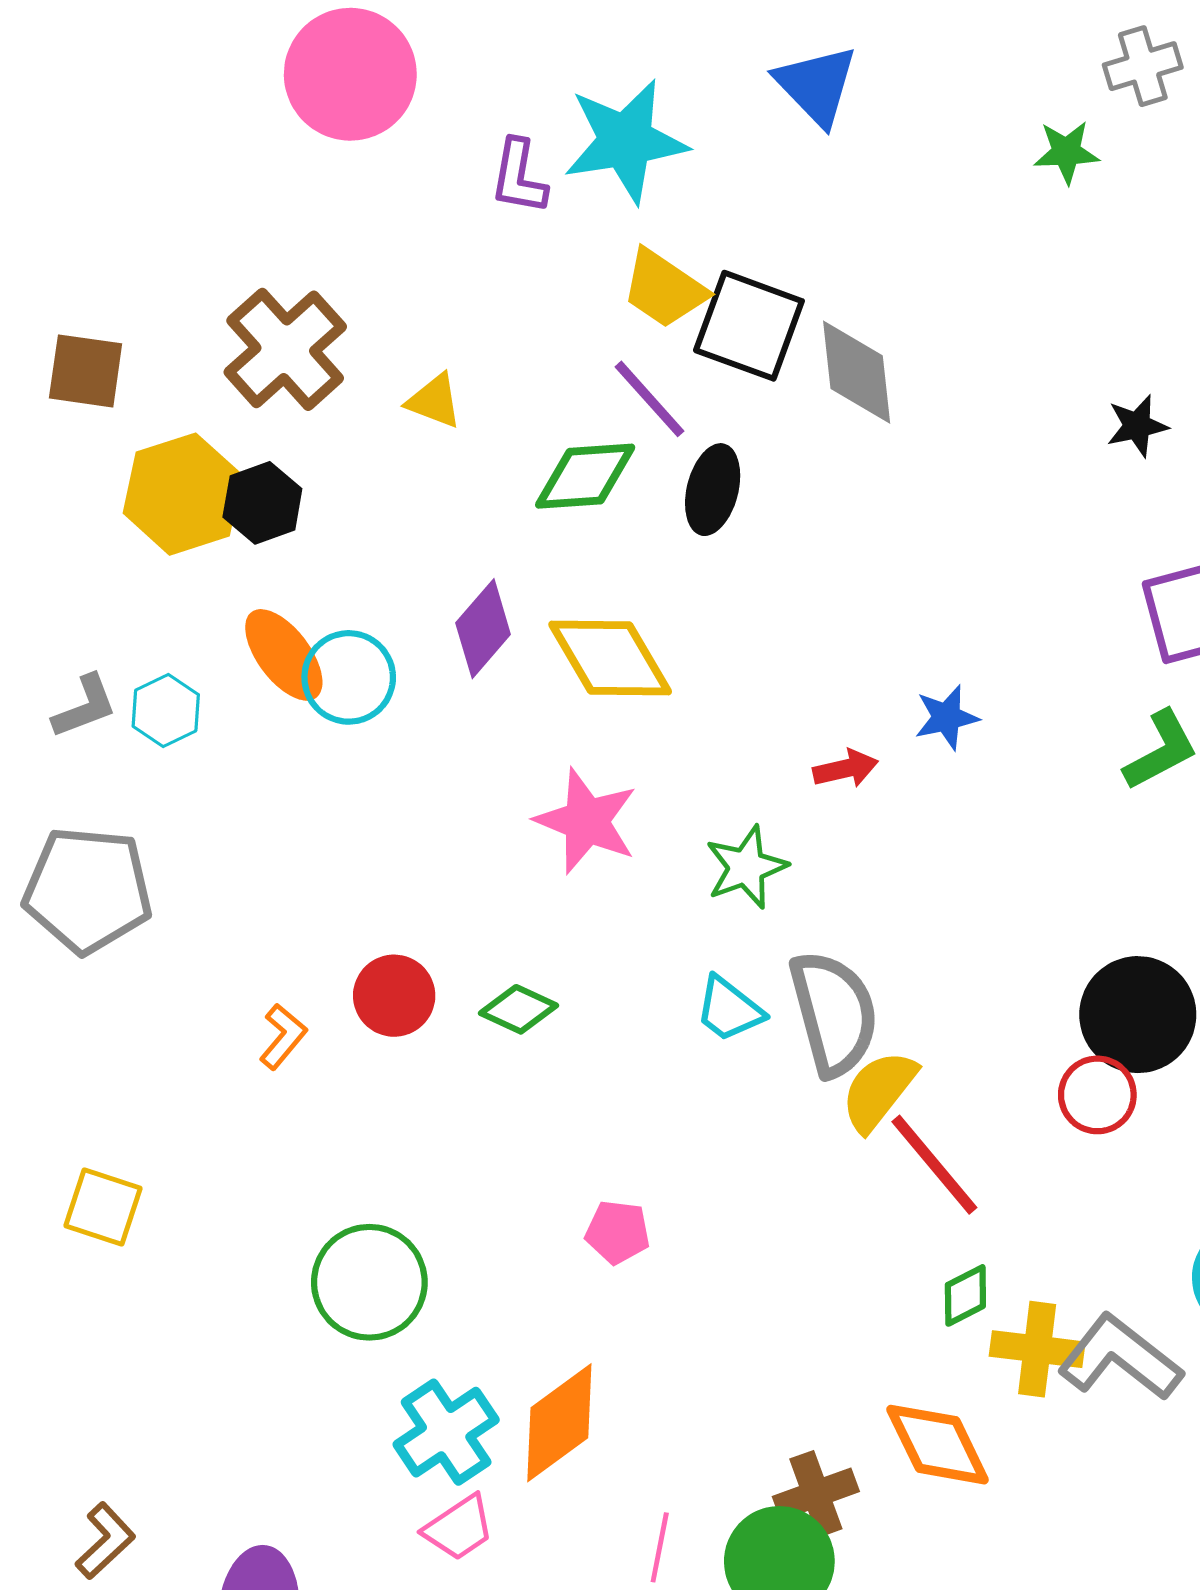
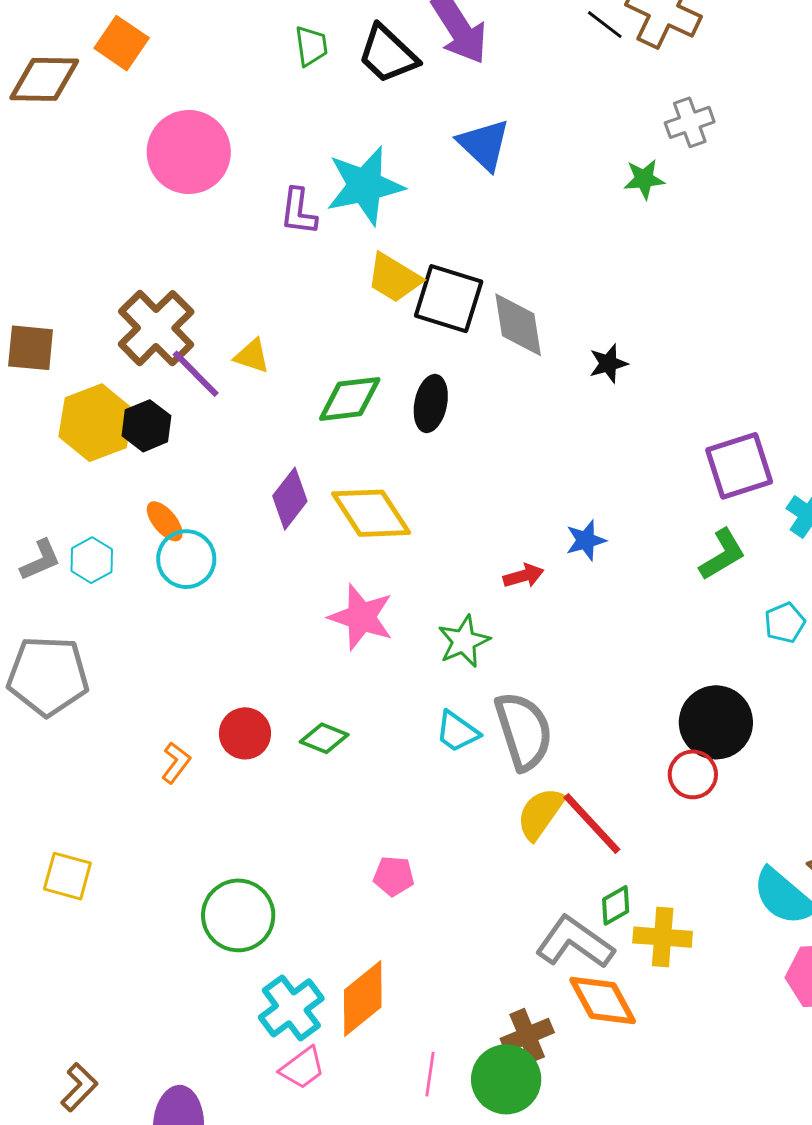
purple line: (649, 399) -> (196, 374), moved
black star: (1137, 426) -> (608, 364), moved
orange ellipse: (284, 655) -> (165, 521), size x0.7
cyan circle: (349, 677) -> (186, 559), moved
yellow semicircle: (879, 1091) -> (540, 814), moved
gray L-shape: (1120, 1358) -> (575, 942), moved

